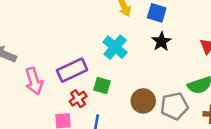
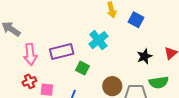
black star: (161, 42) -> (144, 56), moved
red cross: (78, 99) -> (29, 81), moved

